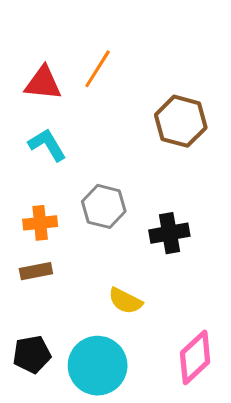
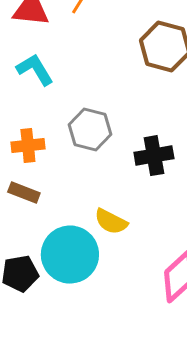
brown rectangle: (36, 271) -> (24, 193), turned 32
cyan circle: (98, 366) -> (70, 255), moved

